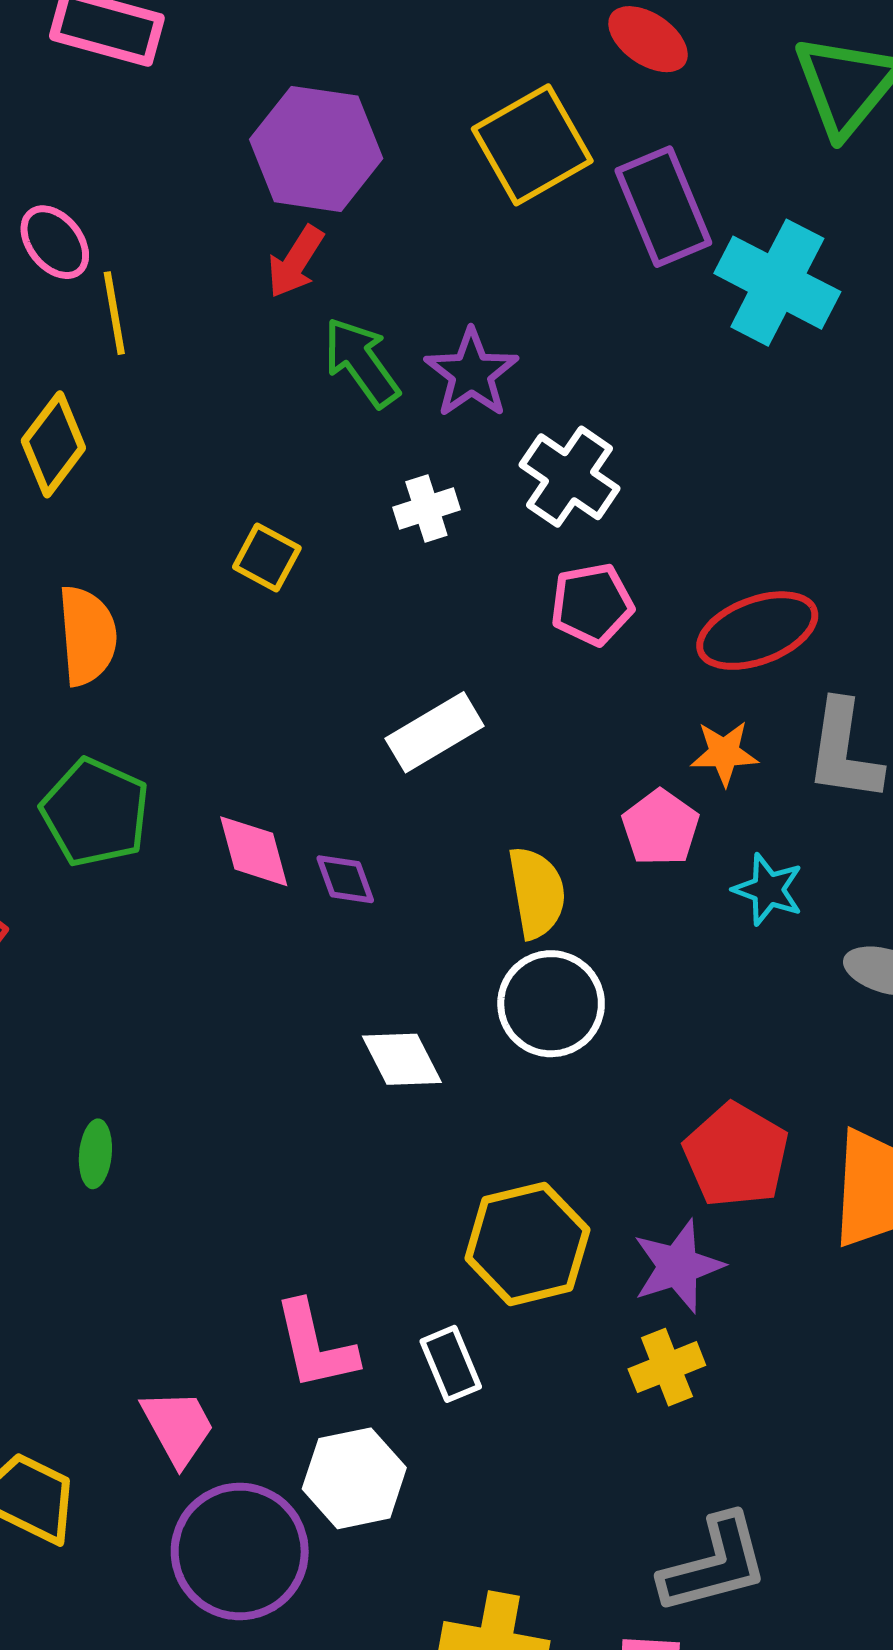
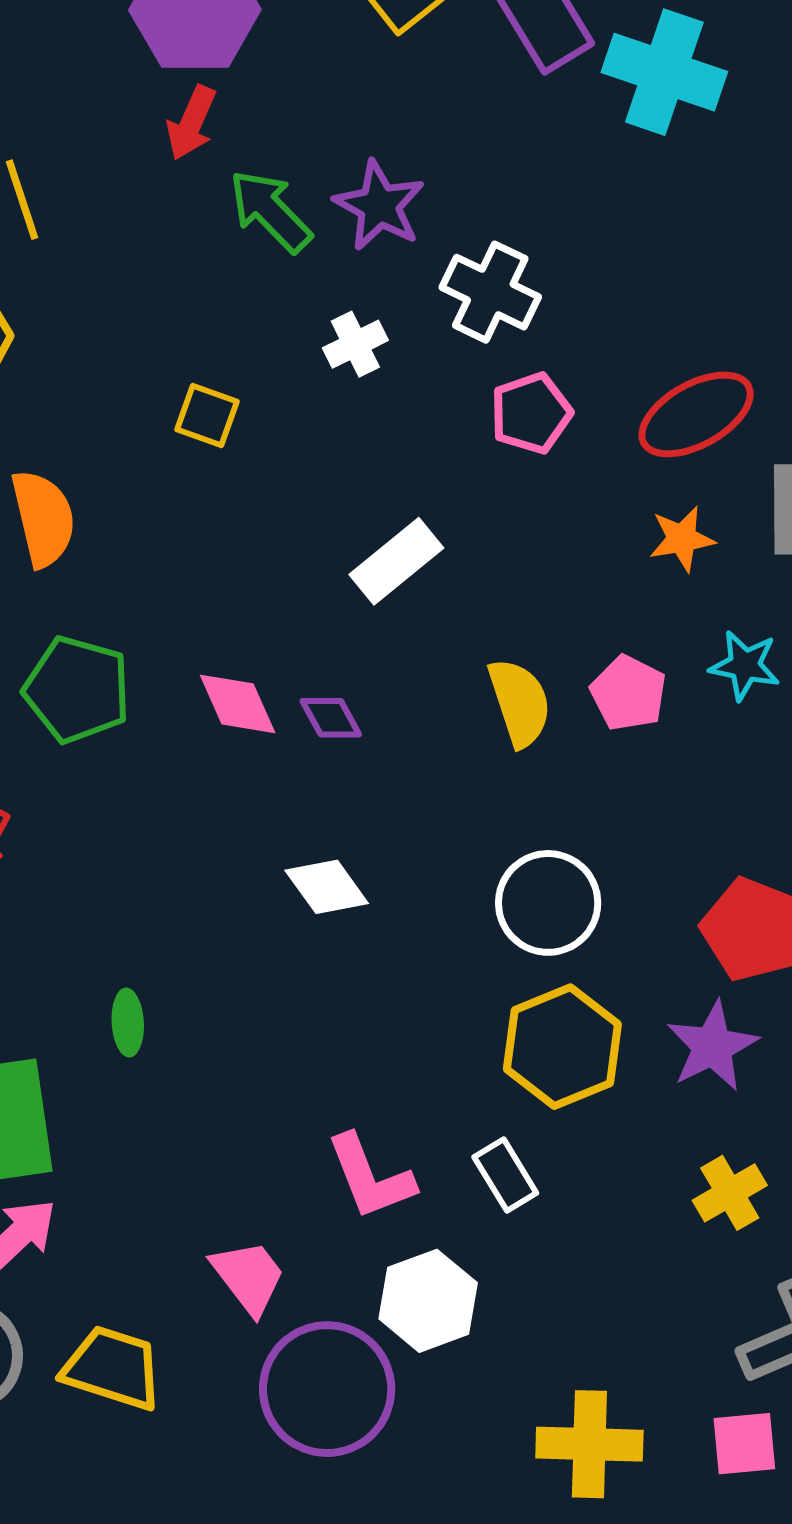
pink pentagon: (660, 828) -> (628, 693), moved
white circle: (551, 1004) -> (548, 903), moved
white diamond: (402, 1059) -> (327, 887), moved
yellow cross: (667, 1367) -> (730, 1193), moved

